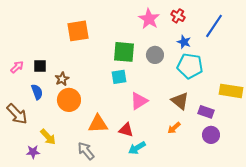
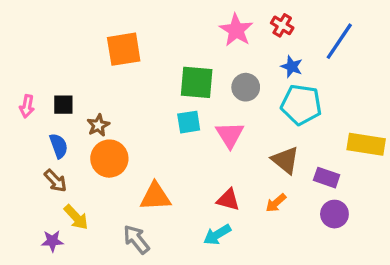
pink arrow: (17, 67) -> (27, 106), turned 144
pink triangle: (139, 101) -> (230, 135), moved, turned -30
brown arrow: (17, 114) -> (55, 181), moved, size x0.7
red triangle: (126, 130) -> (228, 200), moved

